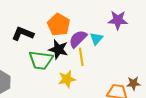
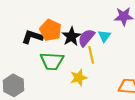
orange pentagon: (59, 25) -> (50, 30), moved
black star: (58, 49) -> (71, 36), moved, turned 30

